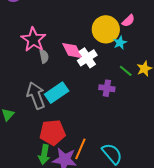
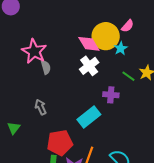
pink diamond: (72, 51) -> (89, 44), moved
cyan rectangle: (57, 93) -> (89, 117), moved
gray arrow: (36, 96) -> (41, 107), size x0.6

